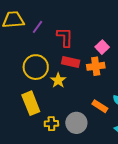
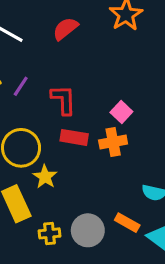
yellow star: (58, 80) -> (45, 177), moved
orange rectangle: (100, 106) -> (127, 223), moved

